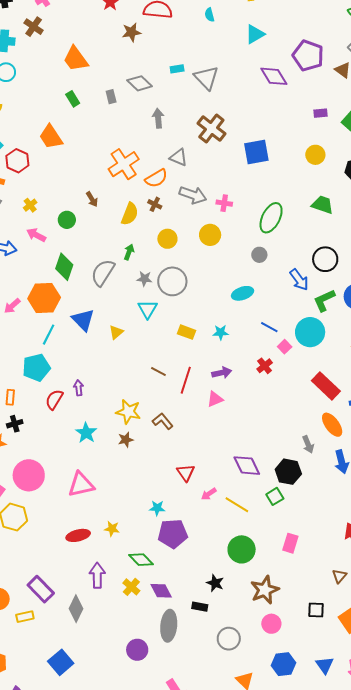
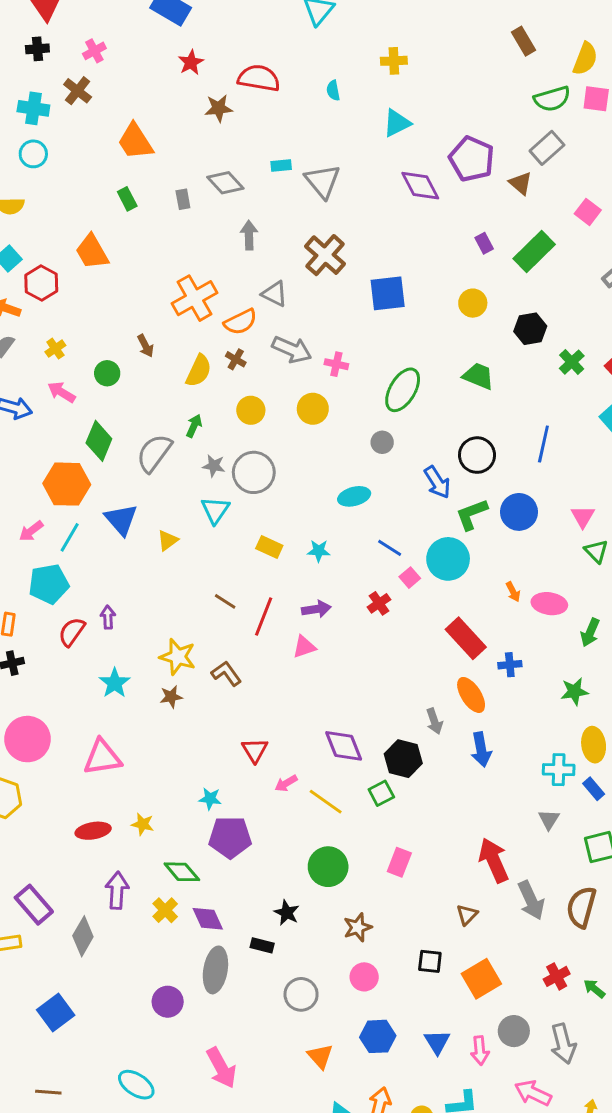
purple rectangle: (320, 113) -> (484, 243), turned 64
pink arrow: (12, 306) -> (31, 531), moved
brown star: (265, 590) -> (358, 927), size x0.7

